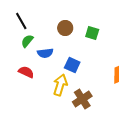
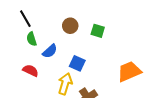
green semicircle: (27, 41) -> (32, 39), turned -56
blue semicircle: (45, 53) -> (50, 51), turned -35

